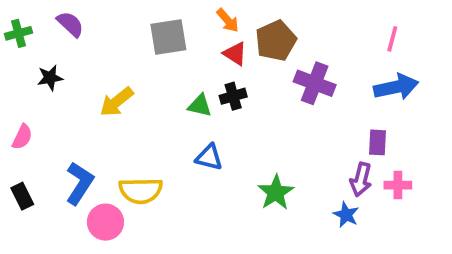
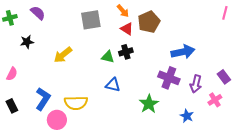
pink line: (392, 39) -> (225, 13), moved
purple cross: (315, 83) -> (169, 78), moved
blue arrow: (396, 87) -> (183, 52), moved
purple rectangle: (378, 142) -> (224, 77), moved, turned -40
purple arrow: (361, 180) -> (196, 84), moved
pink cross: (398, 185) -> (215, 100), turned -32

